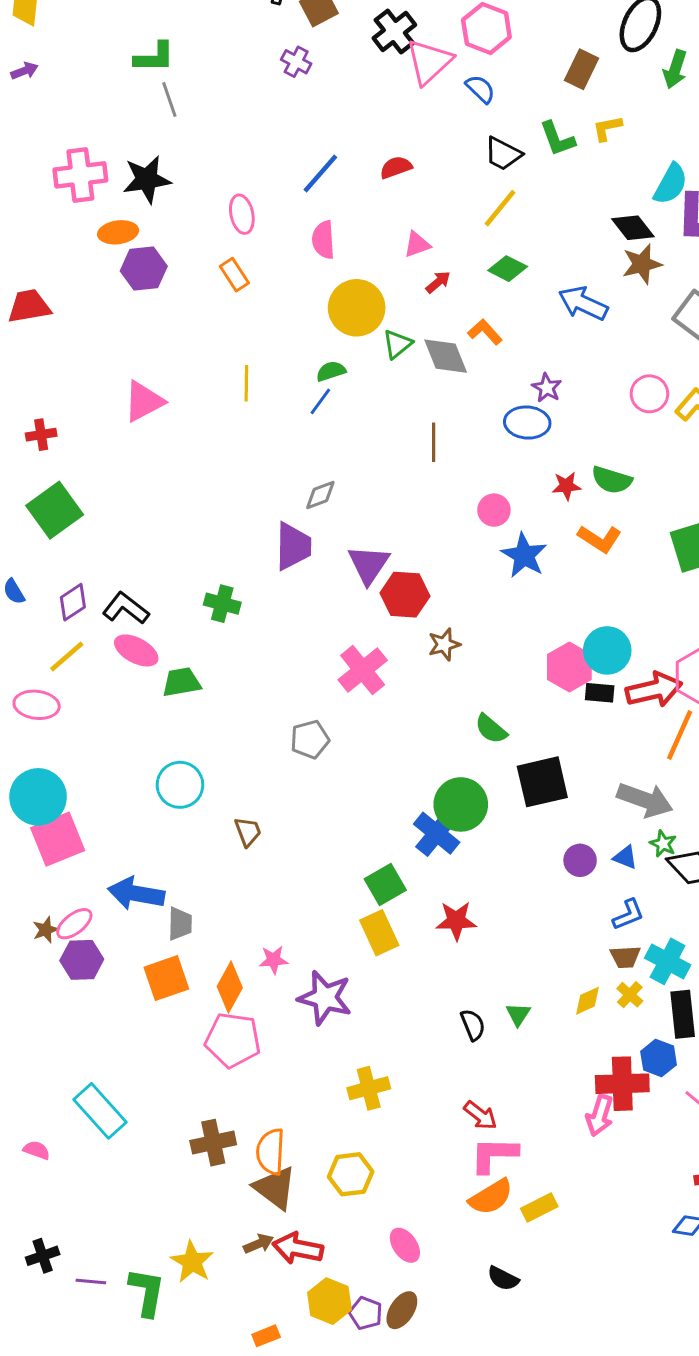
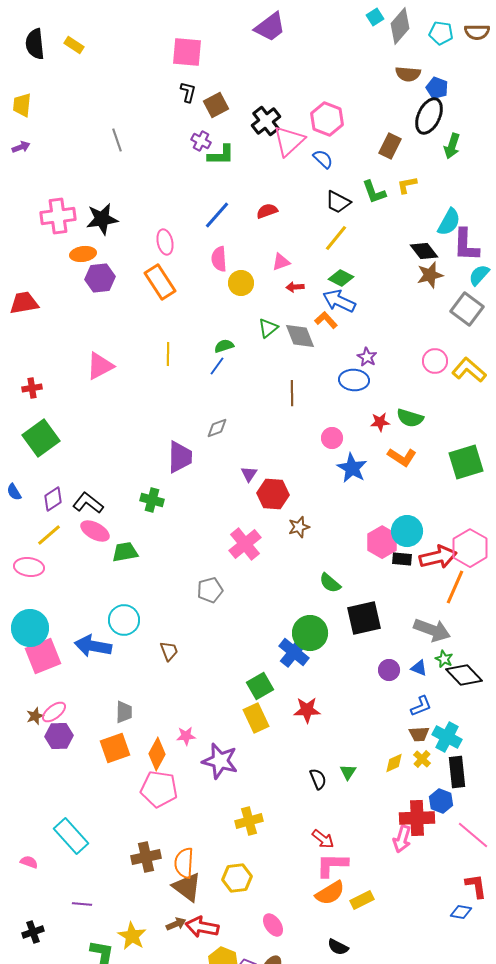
green L-shape: (154, 57) -> (221, 155), moved
gray line: (169, 99) -> (117, 140), moved
orange rectangle: (234, 275) -> (160, 282), size x1.6
red arrow: (438, 282) -> (295, 287), turned -144
blue arrow: (583, 303) -> (339, 301), moved
yellow circle: (357, 308) -> (241, 283), moved, size x0.7
purple trapezoid: (293, 546) -> (180, 457), moved
purple triangle: (369, 564) -> (249, 474), size x0.6
blue arrow: (136, 894) -> (93, 646), moved
purple line: (91, 1281) -> (82, 904), moved

